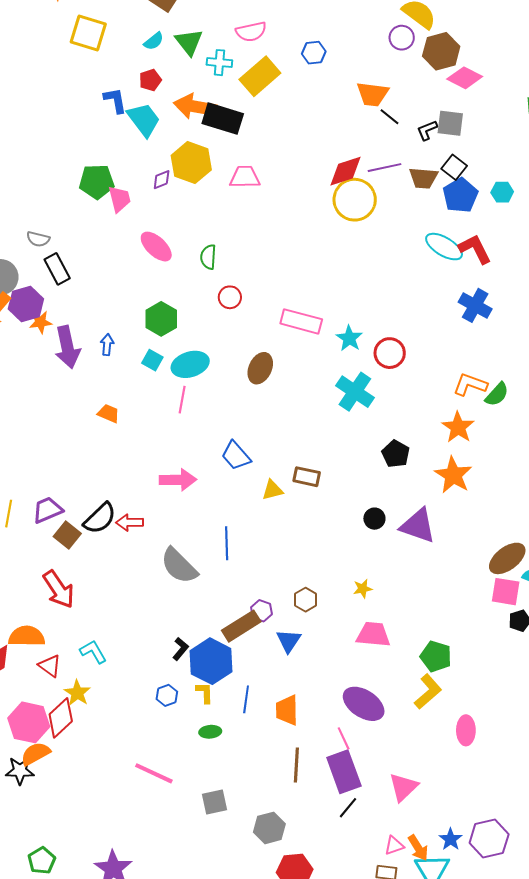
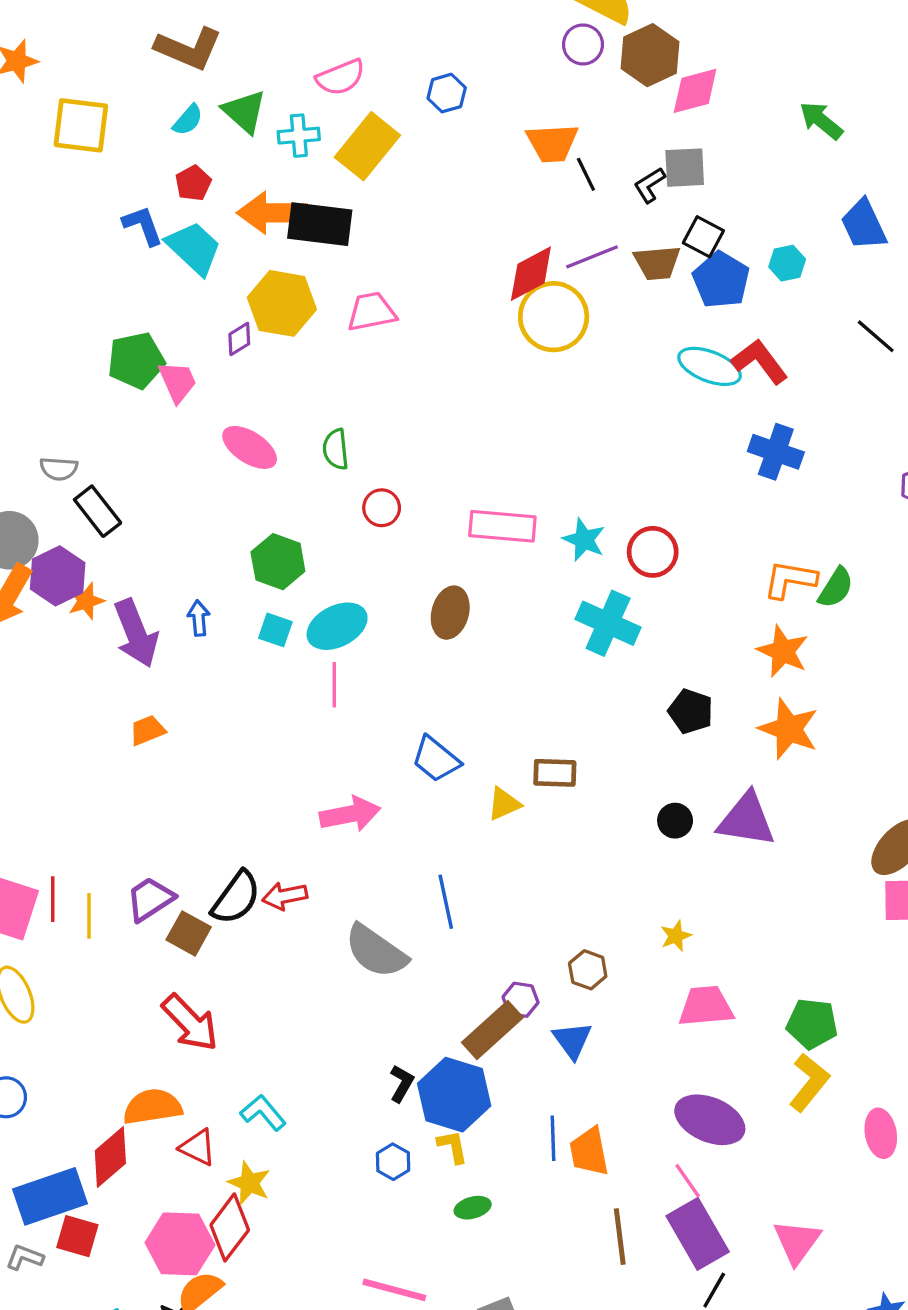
pink diamond: (465, 78) -> (695, 91), turned -32
black line: (390, 117) -> (586, 174), turned 35
orange trapezoid: (109, 414) -> (147, 730), moved, turned -35
blue line: (246, 699) -> (553, 1138), moved

